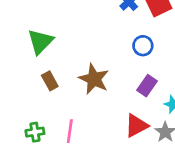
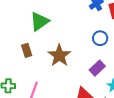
green triangle: (40, 42) -> (39, 21), moved

